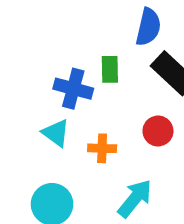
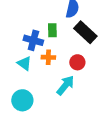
orange cross: (102, 148) -> (48, 57), moved
cyan arrow: (135, 198) -> (65, 85), moved

